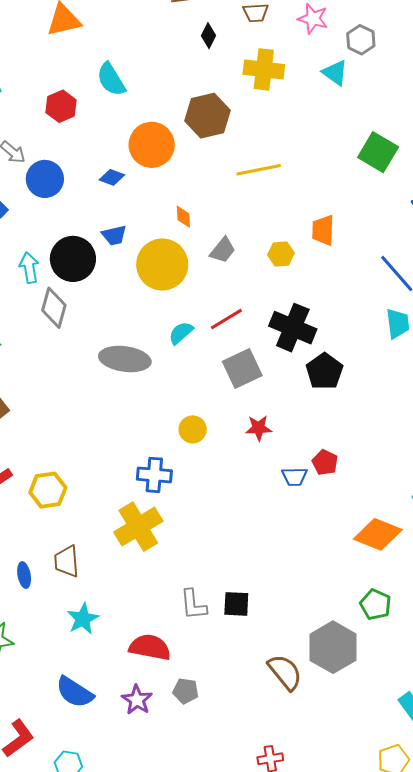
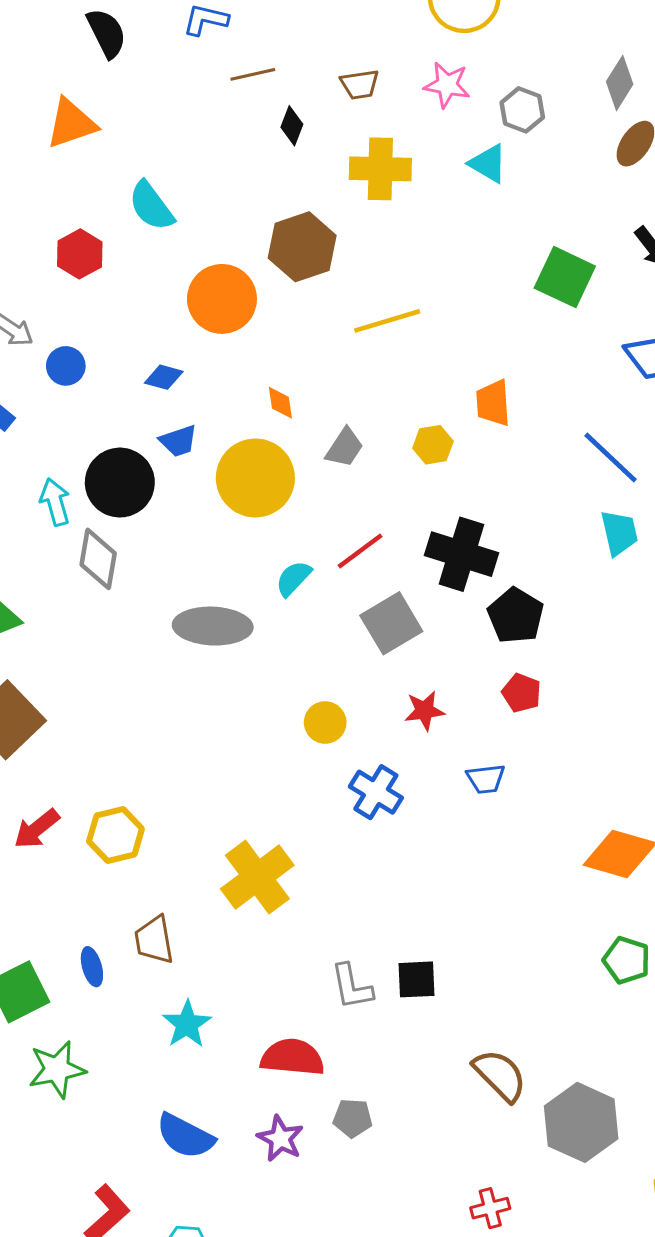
blue diamond: (112, 177) -> (164, 377), moved
blue circle: (45, 179) -> (66, 366), size x0.7
red pentagon: (325, 462) -> (522, 693), moved
blue cross: (154, 475) -> (376, 792), moved, turned 32
gray hexagon: (333, 647) -> (581, 1122), moved

